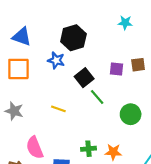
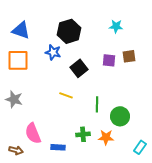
cyan star: (125, 23) -> (116, 26), moved
green line: (97, 97) -> (97, 104), moved, turned 42
yellow line: (58, 109) -> (66, 95), moved
green circle: (131, 114) -> (120, 116), moved

